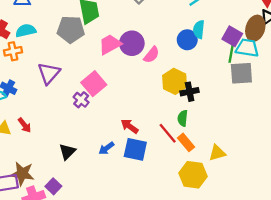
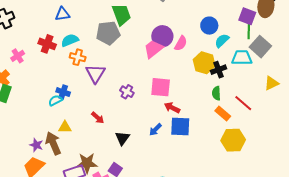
cyan semicircle: (199, 29) -> (222, 41), moved, turned 49
pink trapezoid: (110, 44) -> (153, 49), moved
cyan trapezoid: (247, 48) -> (242, 58), moved
orange cross: (13, 51) -> (78, 57), moved, turned 35
gray square: (241, 73) -> (260, 47), turned -35
pink square: (94, 84) -> (161, 87), moved, turned -35
red arrow: (25, 125) -> (98, 118), moved
red line: (168, 133) -> (243, 103), moved
yellow triangle: (217, 153) -> (271, 83), moved

